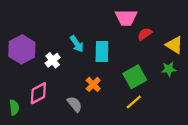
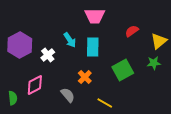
pink trapezoid: (126, 18) -> (95, 16), moved
yellow triangle: (174, 45) -> (159, 41), turned 48
yellow line: (134, 102) -> (105, 103), moved, turned 70

